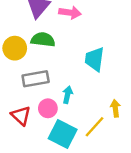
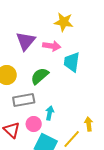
green semicircle: (43, 40) -> (40, 76), moved, turned -48
cyan trapezoid: (94, 59) -> (72, 62), moved

